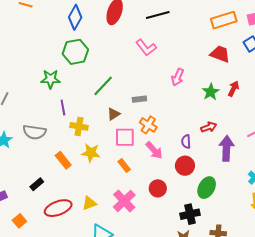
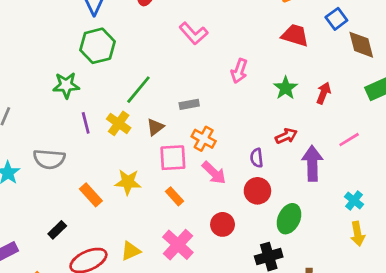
red arrow: (233, 89) -> (324, 93), moved
yellow cross: (79, 126) -> (119, 123), moved, turned 30

